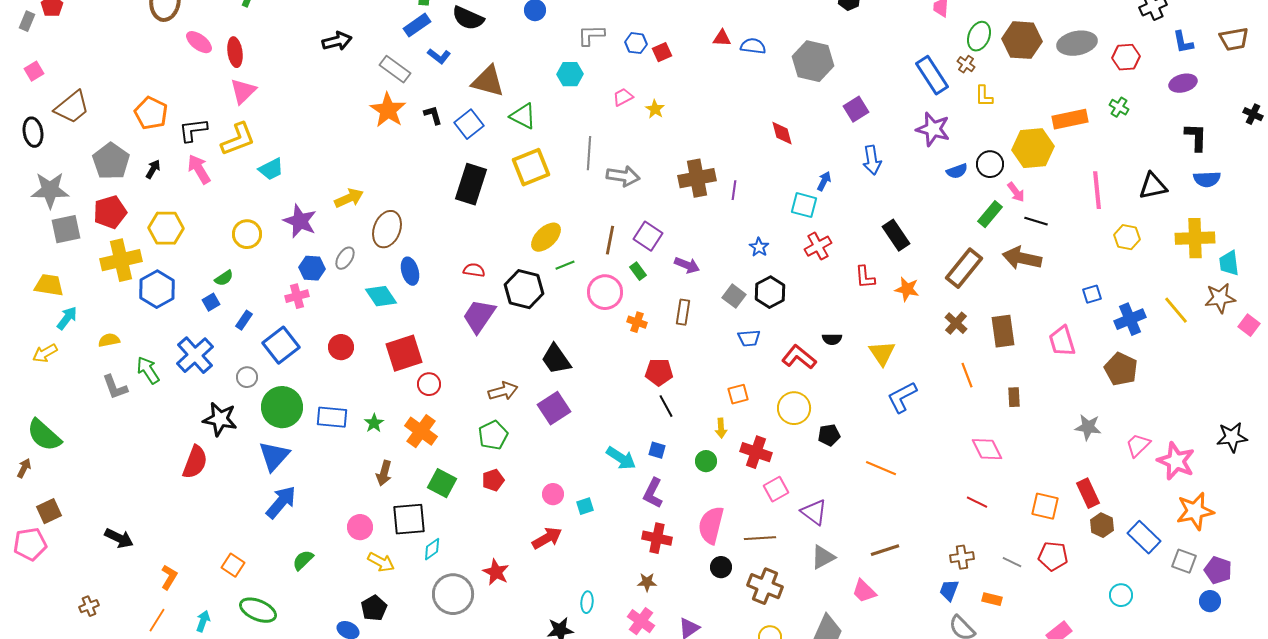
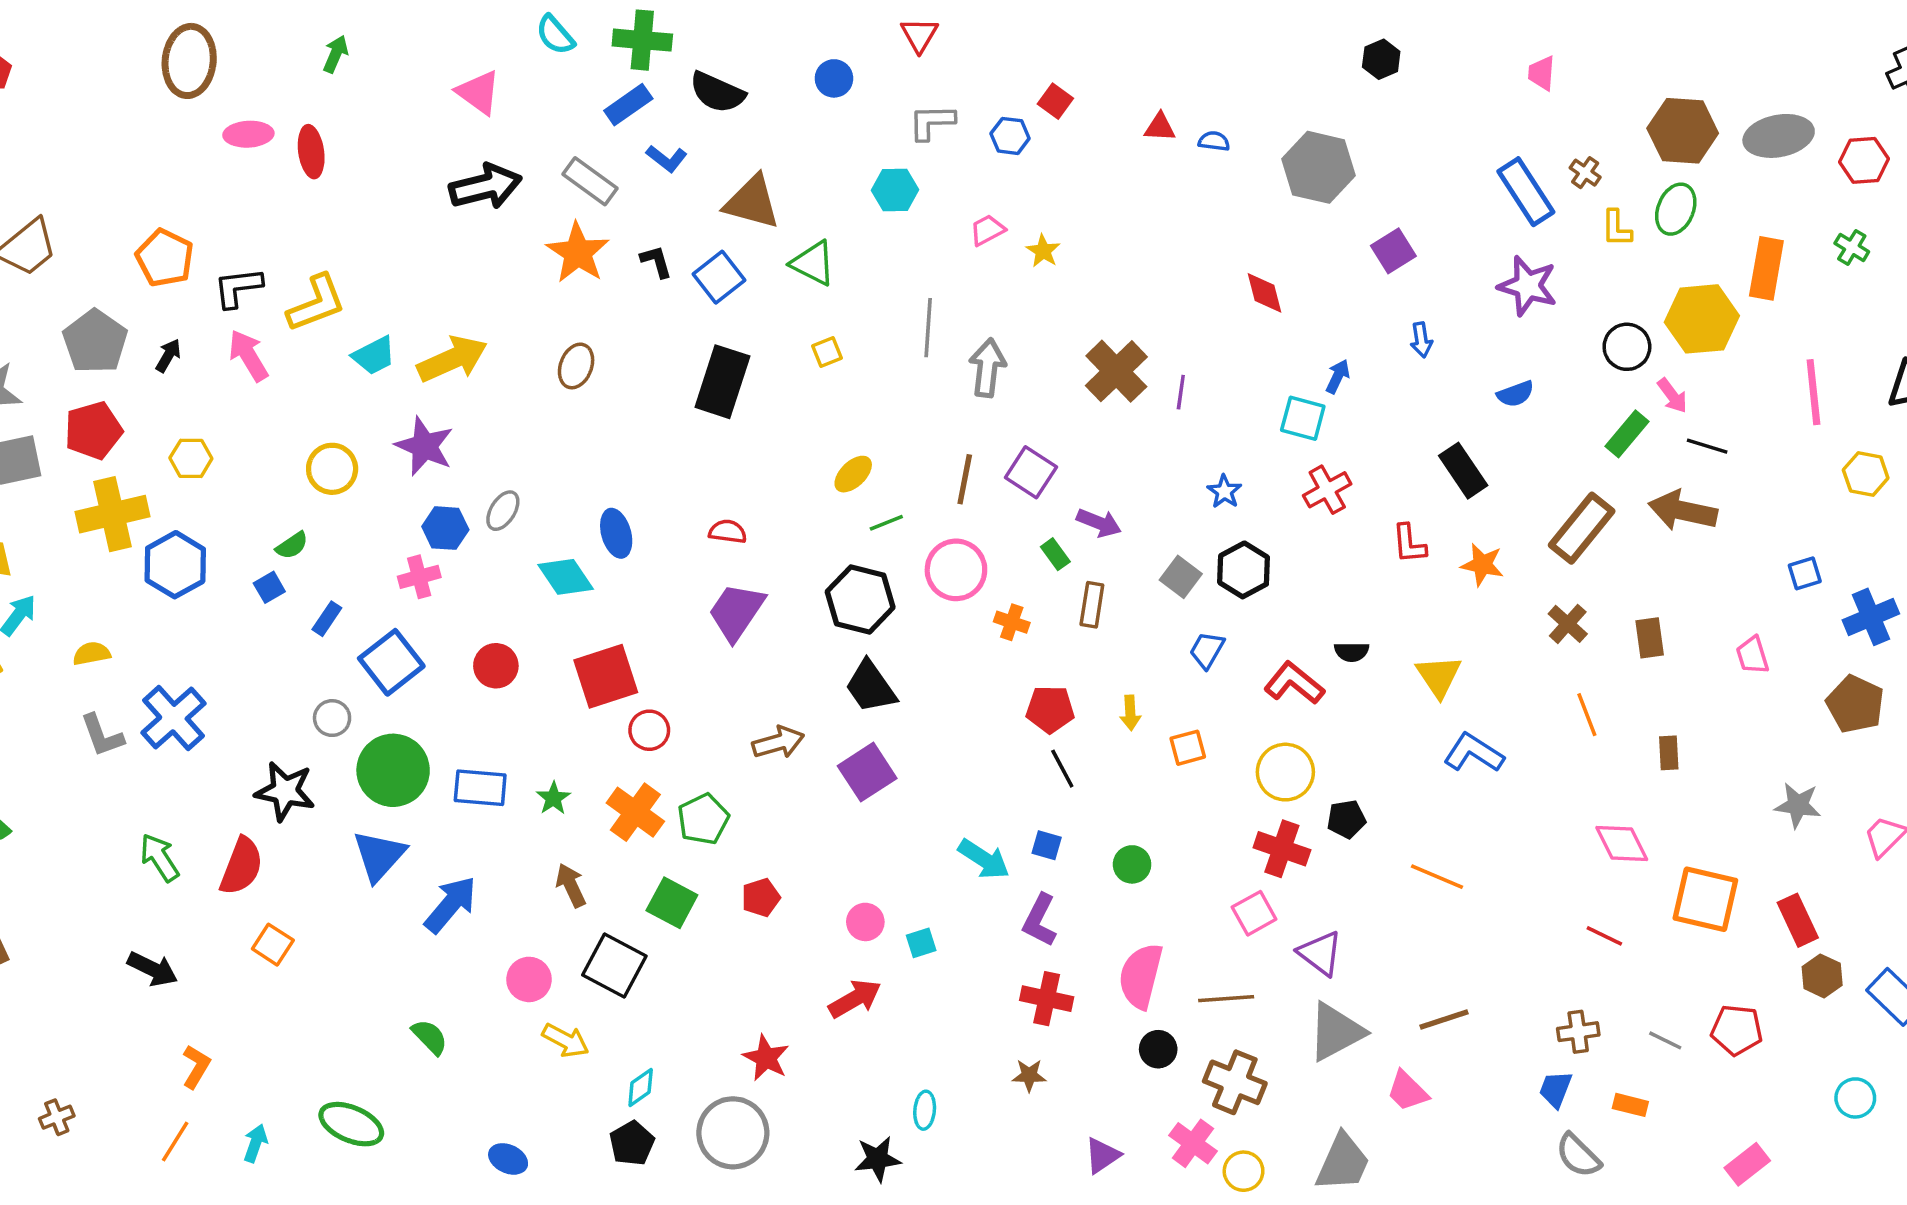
green ellipse: (979, 36) -> (1676, 209), moved
black arrow: (337, 41) -> (485, 186), moved, size x1.4
pink ellipse: (199, 42) -> (248, 134), turned -40
blue semicircle: (753, 46) -> (1214, 141), size x0.7
red square: (662, 52) -> (1055, 101), moved, turned -30
pink triangle: (243, 91) -> (478, 92), moved, turned -40
orange rectangle: (1070, 119) -> (1766, 268), turned -68
blue arrow: (872, 160) -> (1421, 340), size x0.7
yellow square: (531, 167) -> (827, 352), size x0.5
blue semicircle: (957, 171) -> (1515, 394), moved
gray arrow: (623, 176) -> (987, 368), turned -92
brown cross: (697, 178) -> (1116, 371), turned -33
yellow arrow: (349, 198) -> (452, 359), moved, size x1.4
yellow hexagon: (166, 228) -> (191, 458), size x0.7
brown ellipse: (387, 229) -> (576, 366), moved, size x0.7
yellow ellipse: (546, 237) -> (853, 474), size x0.7
green rectangle: (638, 271) -> (1055, 554), moved
black hexagon: (524, 289) -> (860, 600), moved
brown rectangle: (1003, 331) -> (1650, 638), size x0.7
blue trapezoid: (749, 338) -> (1207, 650), turned 125
pink trapezoid: (1062, 341) -> (1752, 655), size x0.7
blue cross: (195, 355) -> (173, 718), moved
green arrow: (148, 370) -> (160, 857), moved
blue L-shape: (902, 397) -> (1474, 753), turned 60
yellow arrow: (721, 428) -> (1130, 713), moved
green pentagon: (493, 435) -> (703, 819), moved
red cross: (756, 452) -> (1282, 849), moved
brown arrow: (384, 473) -> (571, 885), turned 140
blue arrow: (281, 502) -> (451, 905), moved
orange square: (1045, 506) -> (1705, 899), moved, size x1.4
black square: (409, 519) -> (614, 966), turned 33
black arrow: (119, 538) -> (153, 969), moved
cyan diamond: (432, 549) -> (641, 1088), moved
gray triangle: (823, 557) -> (1336, 1032), size x1.4
green semicircle: (303, 560) -> (430, 1037), turned 90
orange square: (233, 565) -> (273, 945), moved
gray circle: (453, 594) -> (733, 1133), moved
black pentagon: (374, 608) -> (632, 1143), moved
pink cross: (641, 621) -> (1193, 1143), moved

